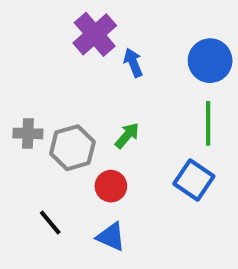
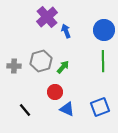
gray hexagon: (72, 148) -> (41, 61), moved
blue square: (194, 180) -> (100, 107), moved, turned 36
blue triangle: (111, 237) -> (67, 109), moved

